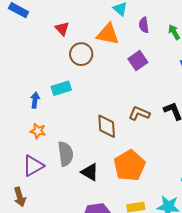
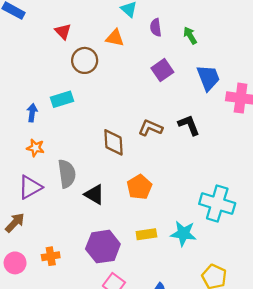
orange triangle: (108, 34) -> (115, 38), size x0.7
purple square: (138, 61) -> (162, 70), moved
orange pentagon: (129, 166) -> (139, 187), size x0.7
brown arrow: (20, 197) -> (15, 223), turned -120

